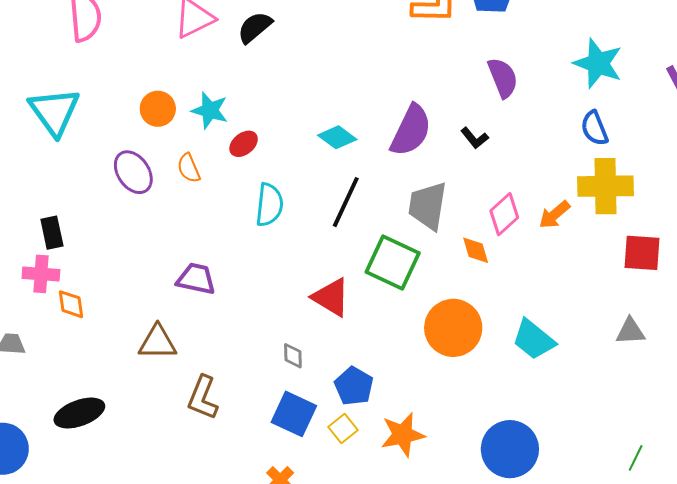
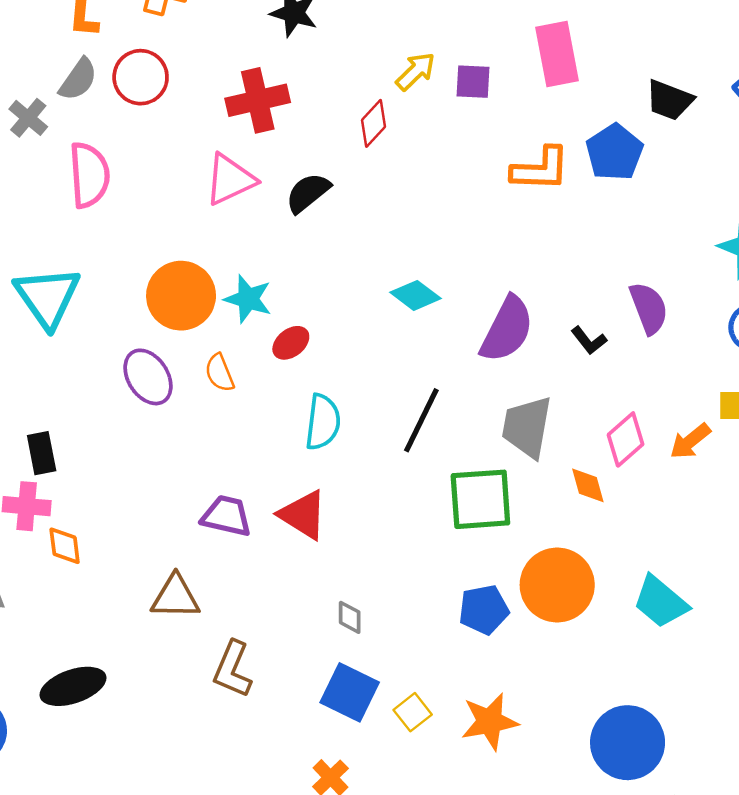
purple semicircle: (503, 78) -> (649, 308), moved
orange circle: (158, 109) -> (181, 296), size x1.5
cyan diamond: (337, 137) -> (415, 295), moved
green square: (393, 262) -> (480, 499), turned -30
red triangle: (331, 297) -> (303, 515), moved
blue pentagon: (354, 386) -> (484, 610), moved, turned 30

